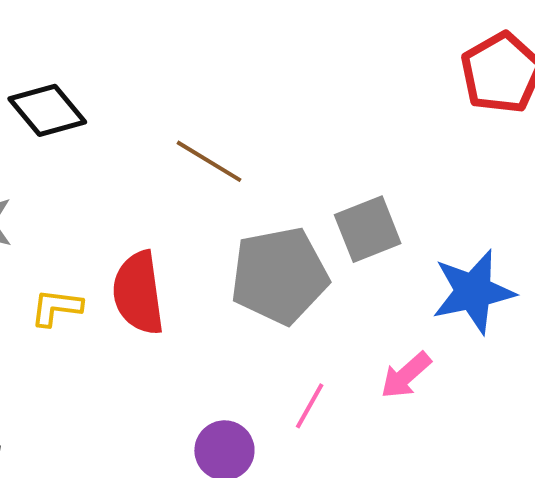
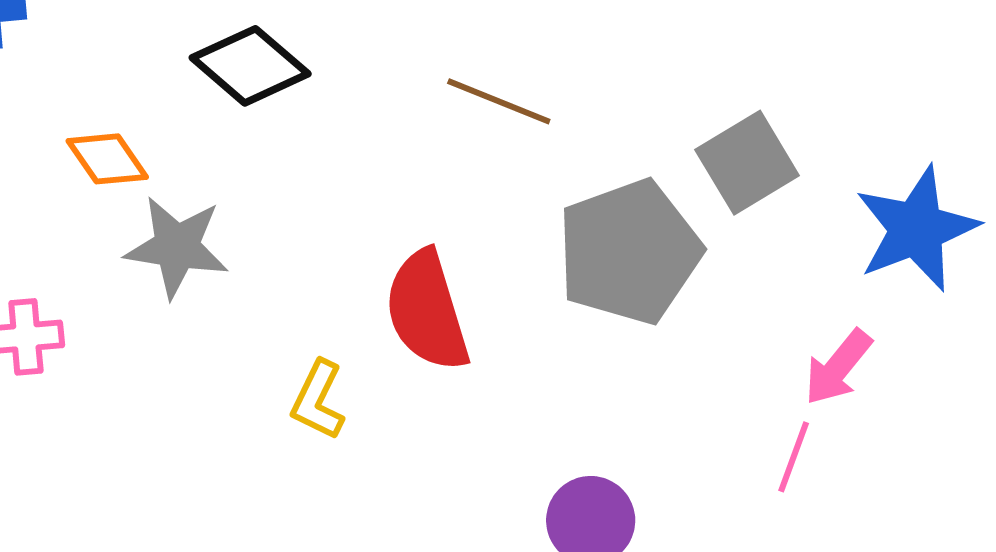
yellow L-shape: (56, 307) -> (318, 400), moved, turned -62
pink line: (310, 406) -> (794, 457), moved

